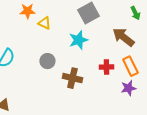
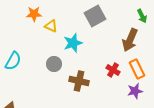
brown arrow: (123, 37) -> (130, 40), turned -105
cyan star: (78, 40) -> (73, 43), moved
red cross: (106, 67) -> (113, 70), turned 32

